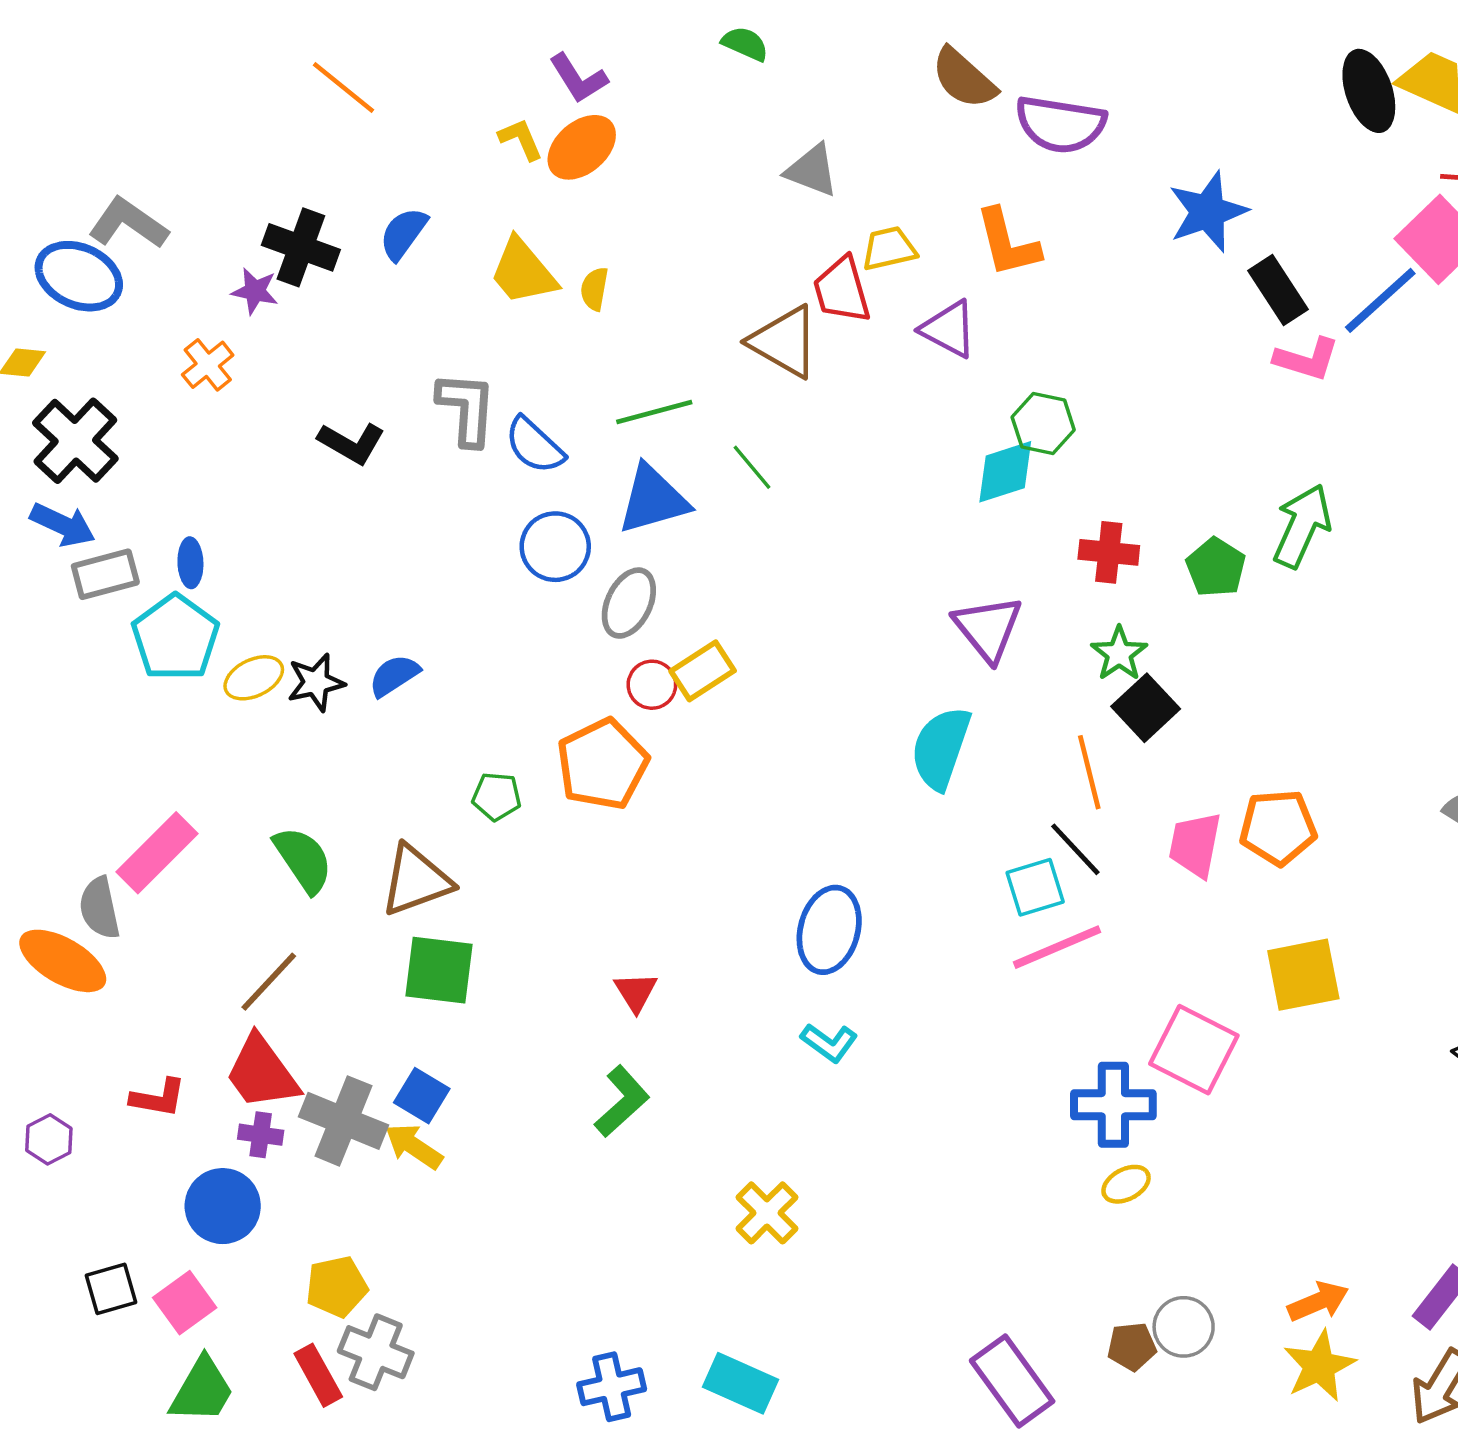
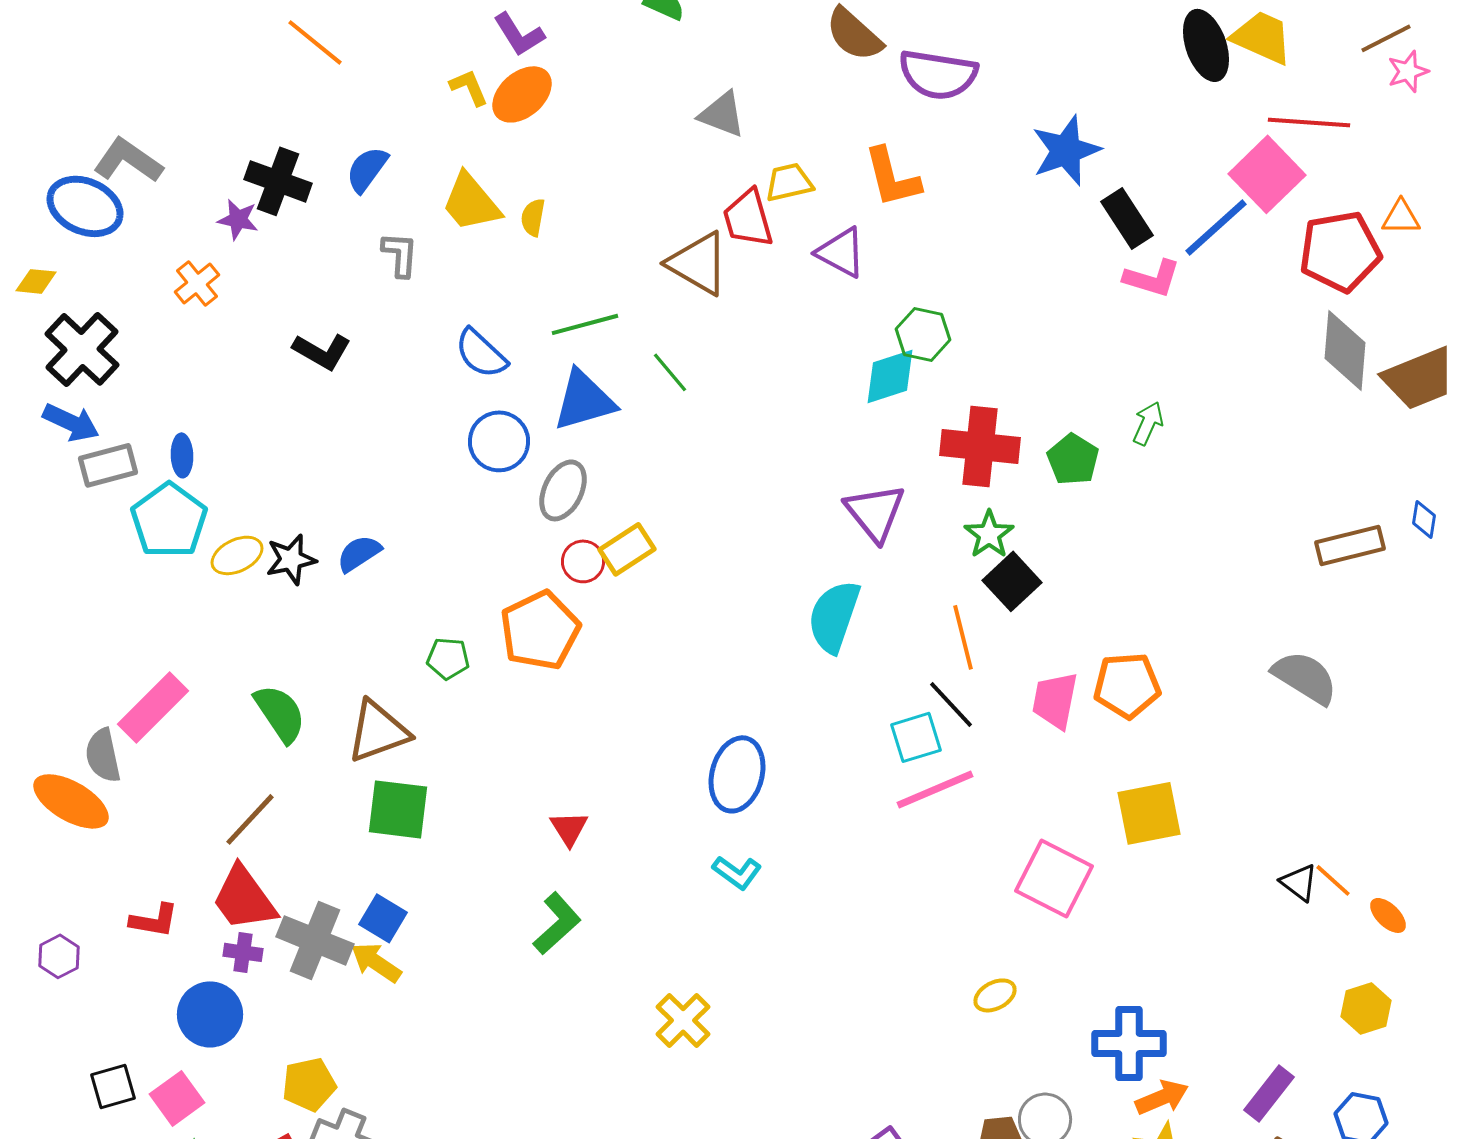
gray L-shape: (467, 409) -> (400, 254), moved, size x0.7
green arrow: (1302, 526) -> (1148, 423), size x0.6
red cross: (1109, 552) -> (980, 446), size x1.5
blue cross: (1113, 1105) -> (1129, 1043), moved

